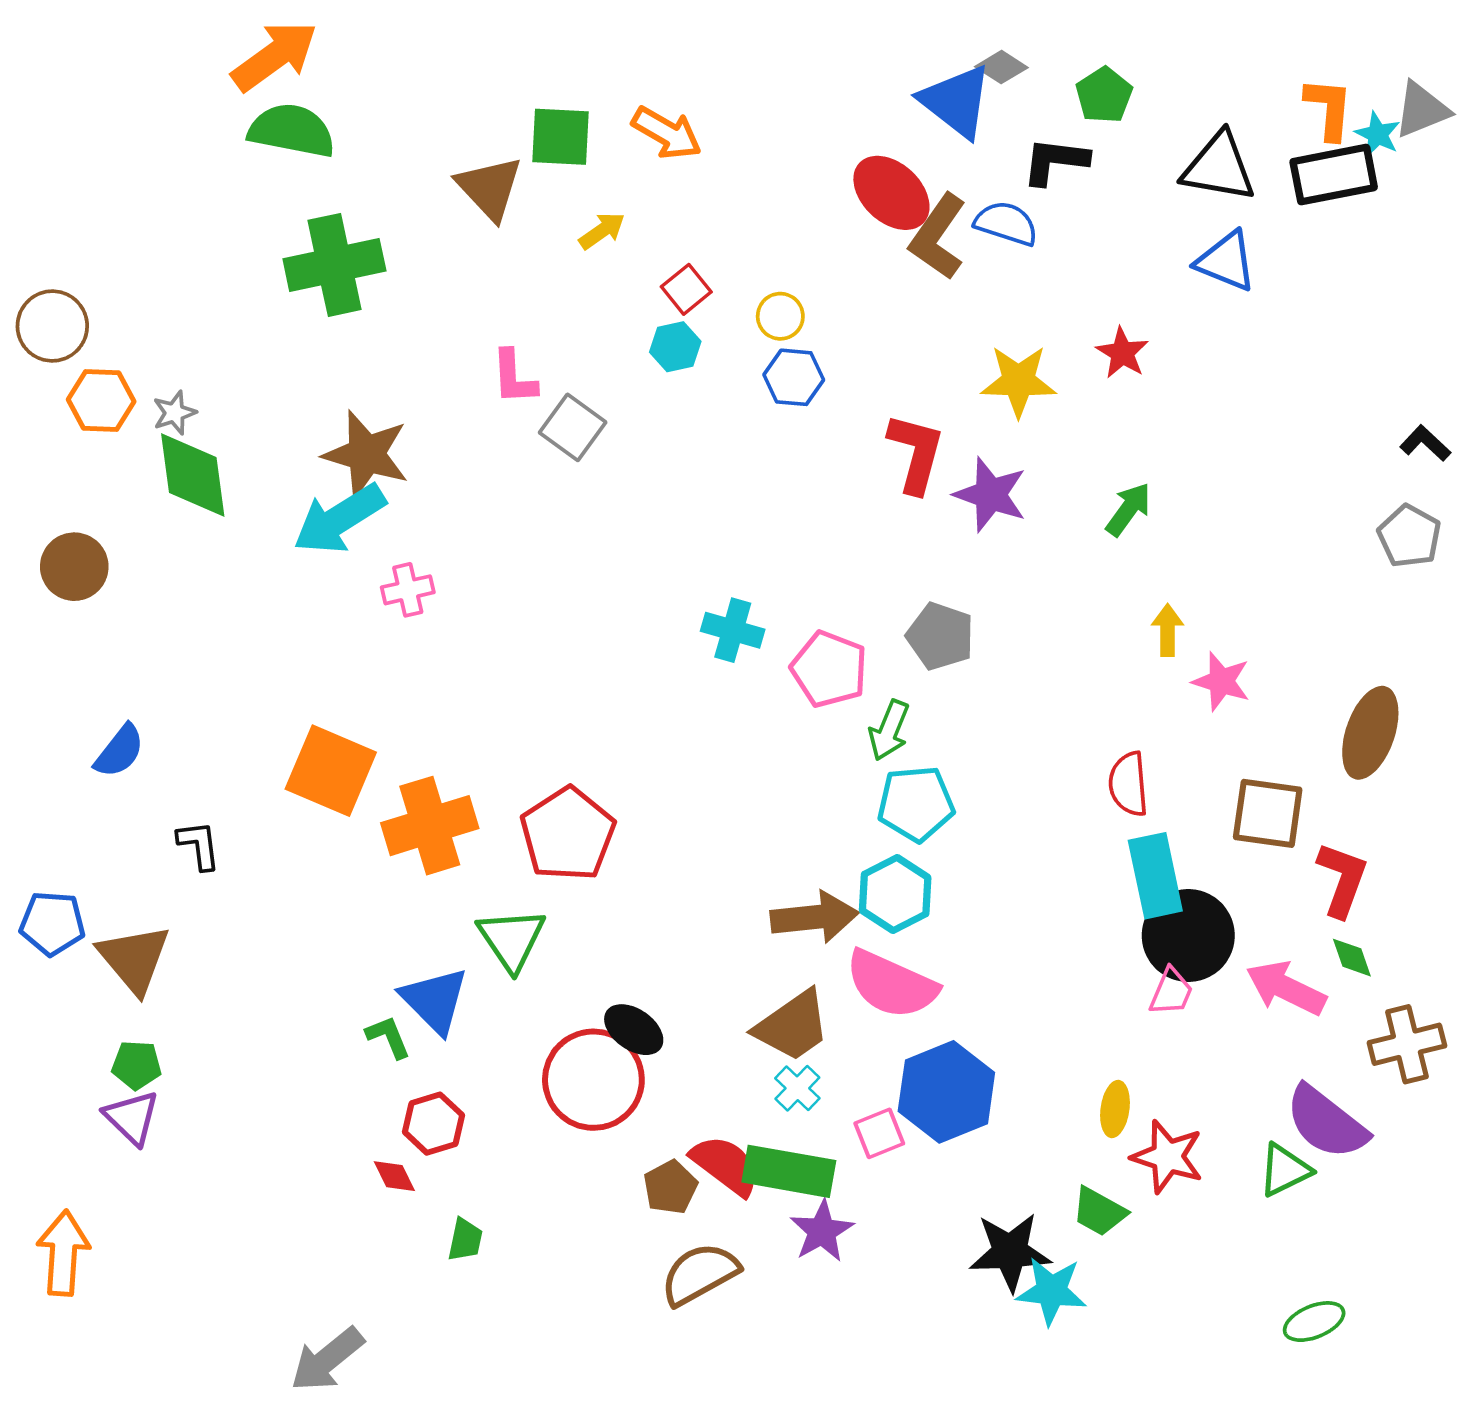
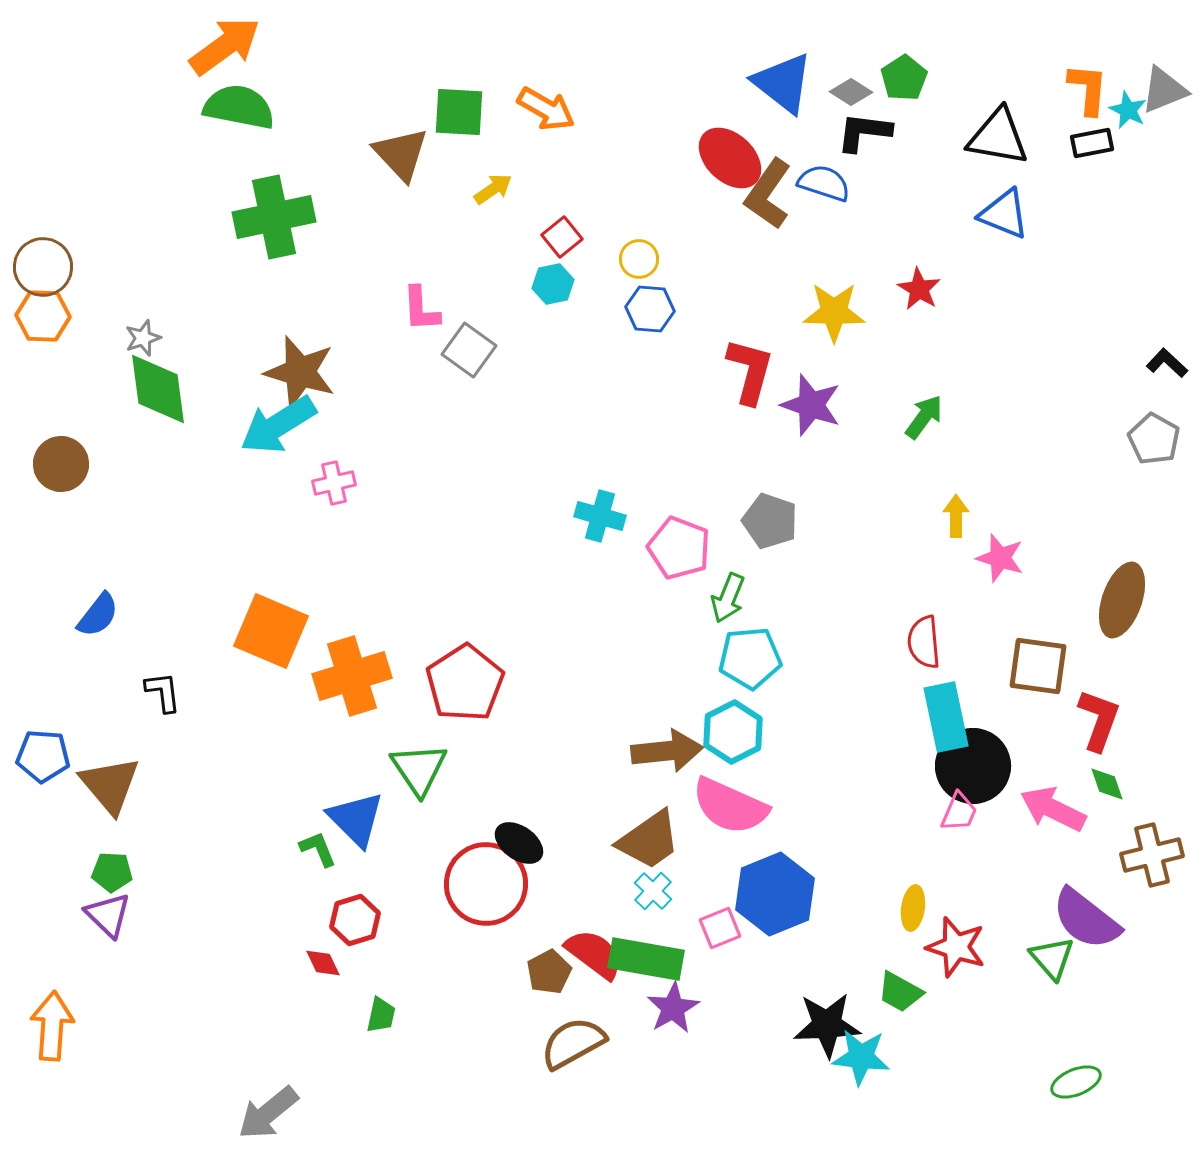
gray diamond: (1001, 67) -> (851, 92), moved
black rectangle: (1334, 175) -> (1092, 143), size x0.6
orange hexagon: (101, 401) -> (43, 316), moved
green triangle: (1285, 1170) -> (1052, 958), turned -45

